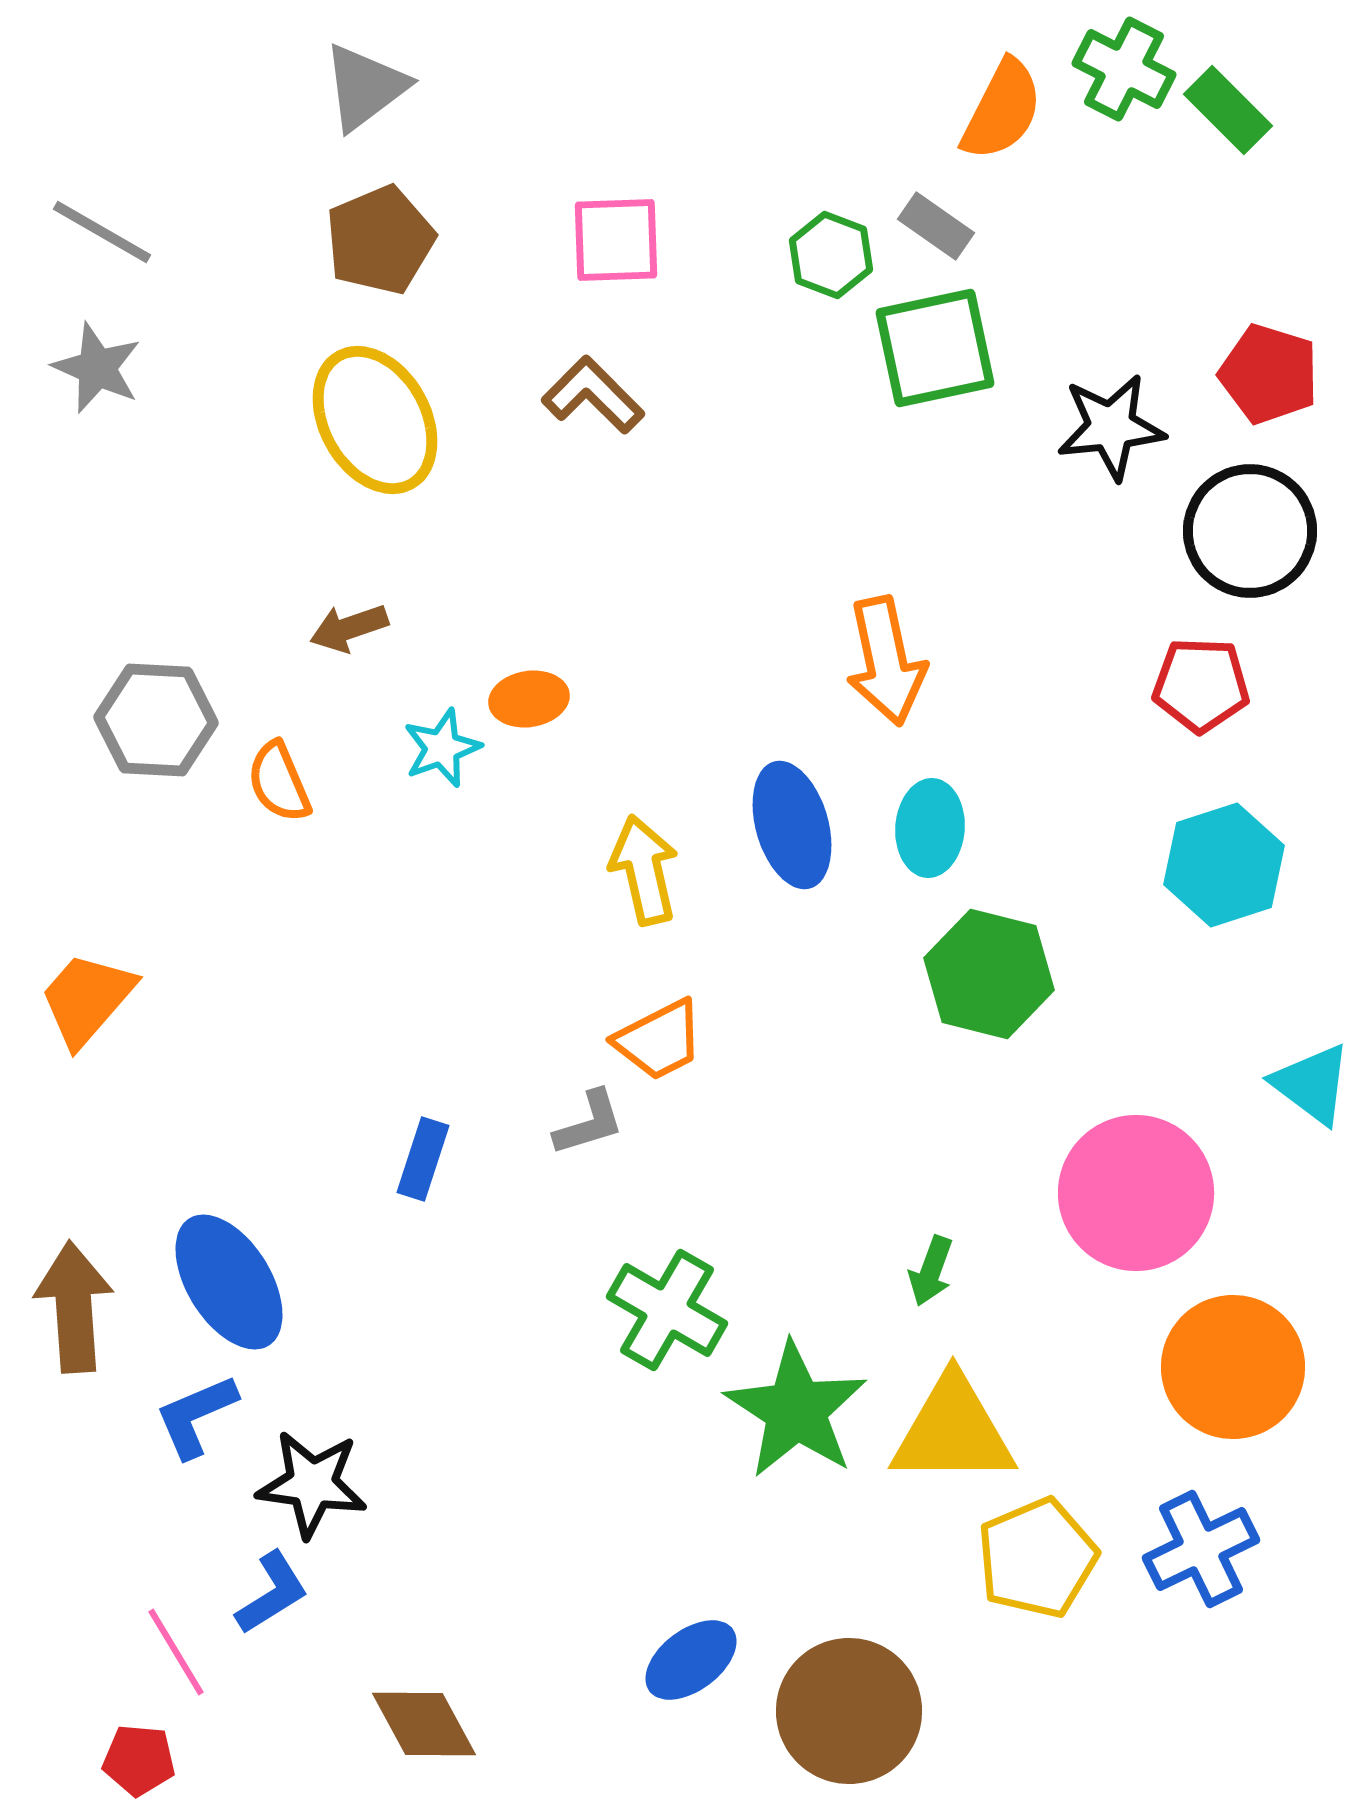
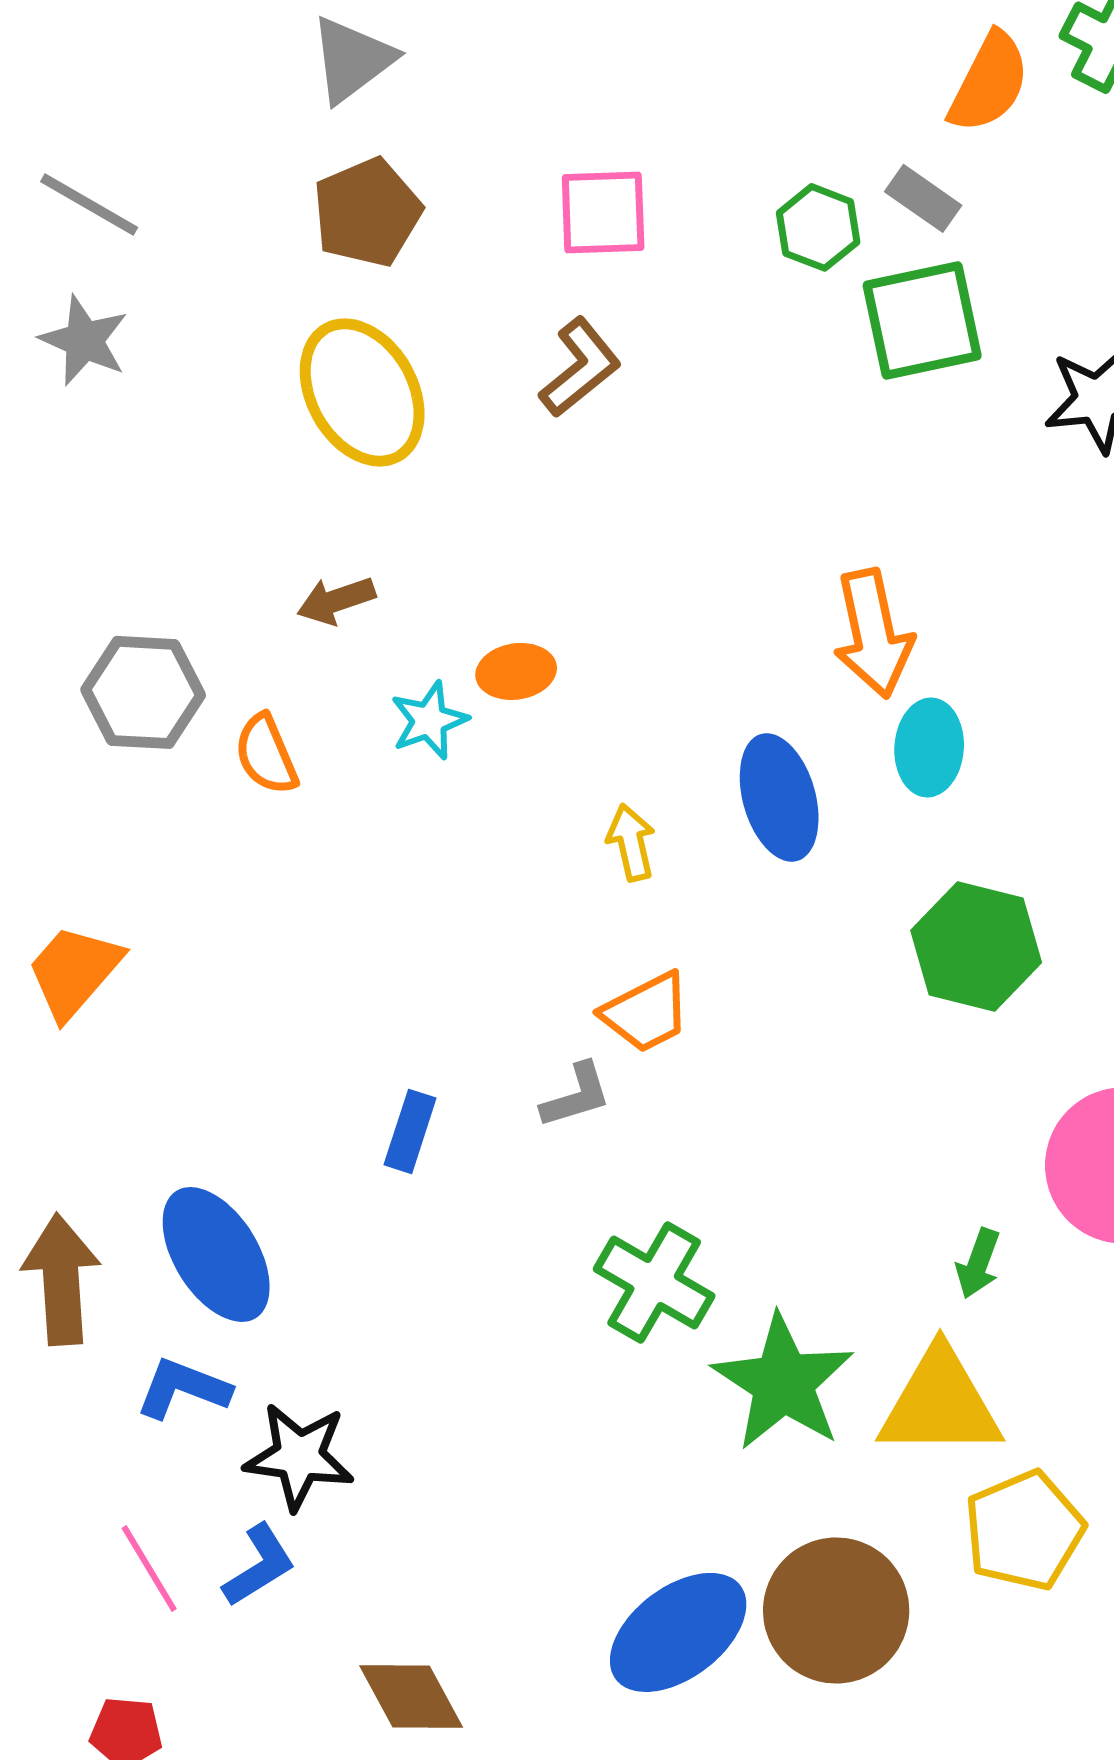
brown L-shape: (593, 395) -> (580, 367), turned 96
cyan ellipse: (930, 828) -> (929, 747), moved
yellow arrow: (644, 870) -> (631, 842), size x0.7
green arrow: (931, 1271) -> (978, 1263), moved
blue L-shape: (196, 1416) -> (183, 1388), turned 44
pink line: (176, 1652) -> (149, 1568), moved
blue ellipse: (691, 1660) -> (678, 1632), size x1.5
brown circle: (849, 1711) -> (836, 1610), moved

